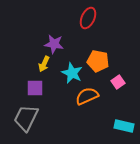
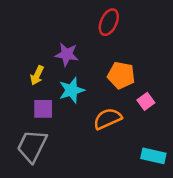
yellow arrow: (44, 64) -> (37, 75), moved
cyan star: (72, 73) -> (72, 90), moved, turned 30

